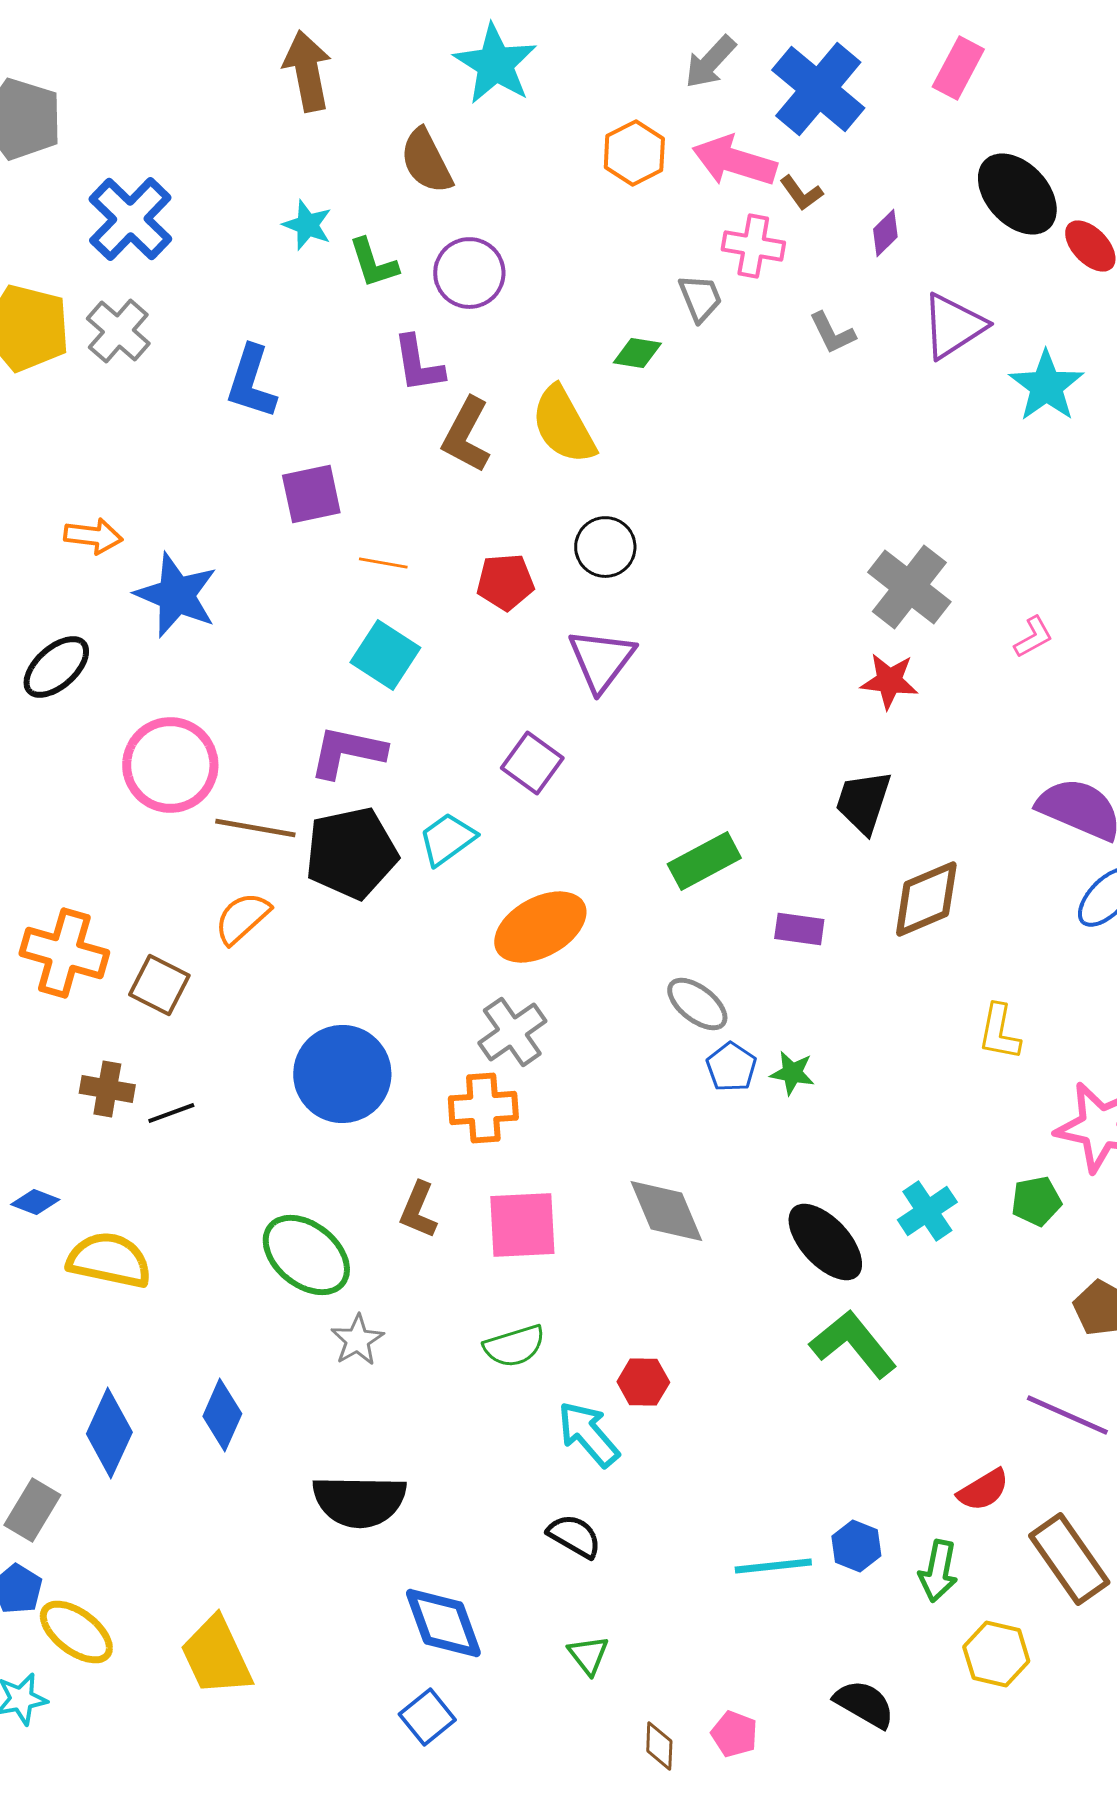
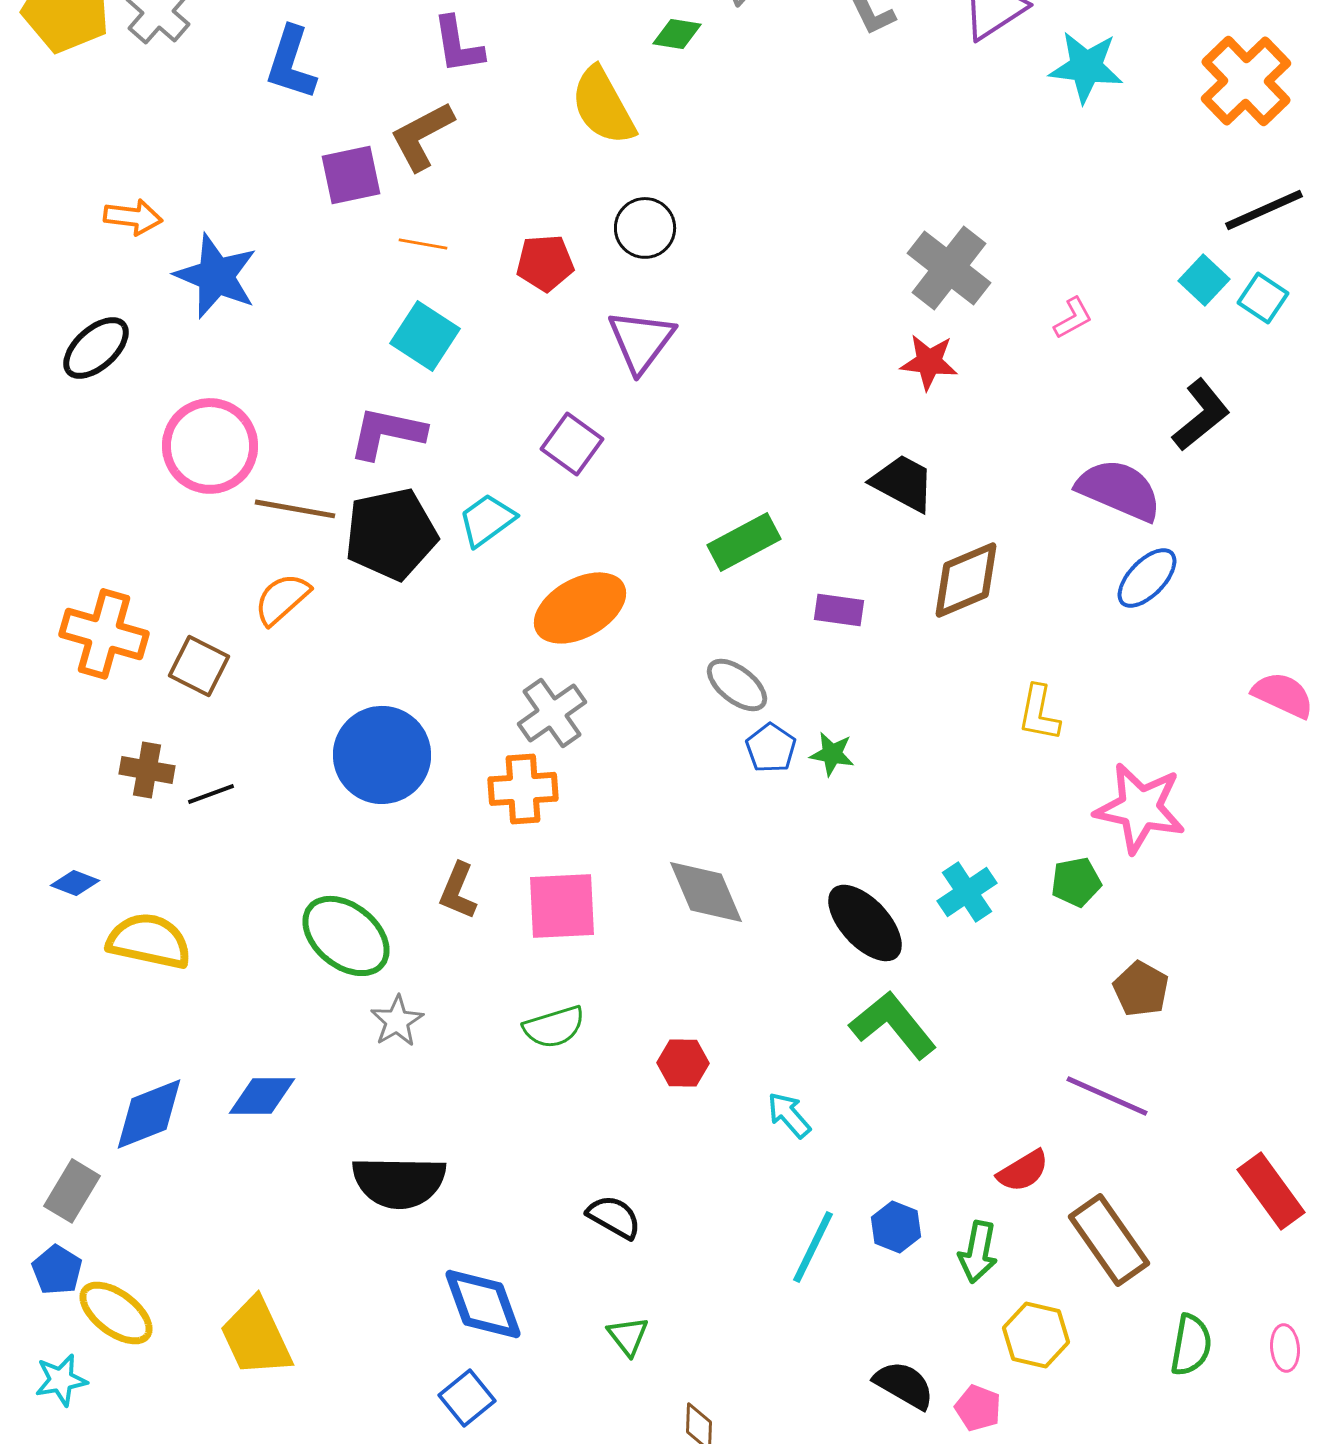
cyan star: (1046, 386) -> (1086, 67), turned -30
brown L-shape: (466, 435) -> (422, 136), moved, turned 34
black trapezoid: (863, 802) -> (903, 483), turned 100
blue diamond: (222, 1415) -> (262, 1096), turned 66
blue diamond: (109, 1433) -> (149, 1114), turned 44
cyan arrow: (588, 1434) -> (789, 1115), moved, size x0.7
cyan line: (773, 1566) -> (813, 1247), turned -58
pink pentagon: (734, 1734) -> (978, 1408), moved

